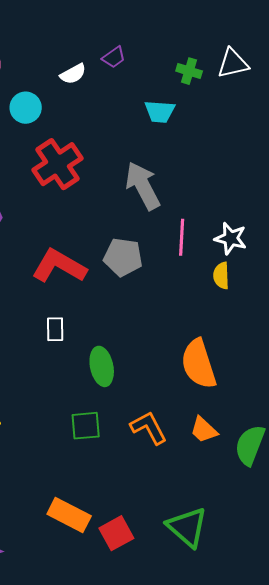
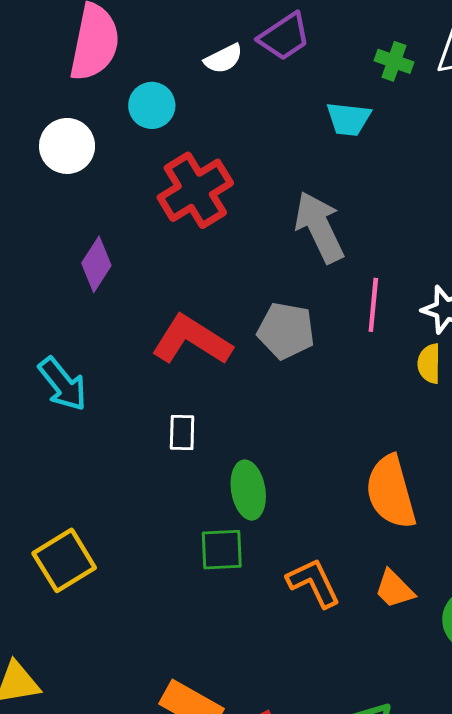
purple trapezoid: (114, 57) -> (284, 37), size x1.5
green square: (86, 426) -> (222, 550), moved

